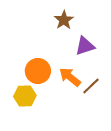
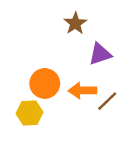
orange arrow: (70, 77) -> (82, 91), turned -40

